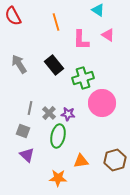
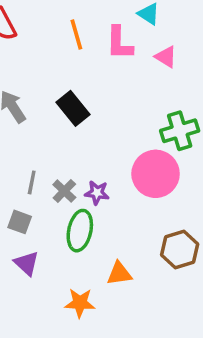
pink L-shape: (81, 40) -> (119, 43), moved
green cross: (83, 78) -> (180, 131), moved
brown hexagon: (115, 160) -> (180, 249), moved

